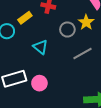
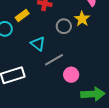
gray line: (82, 54) -> (54, 60), moved
pink circle: (39, 83) -> (71, 75), moved

